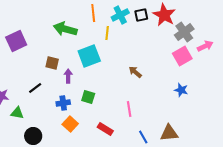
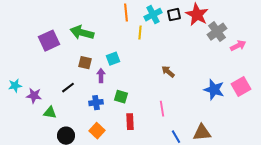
green arrow: (65, 29) -> (82, 33), moved
cyan square: (89, 56) -> (113, 59), moved, size x0.6
pink square: (182, 56) -> (241, 87), moved
blue star: (181, 90) -> (214, 90), size x1.5
orange square: (70, 124) -> (97, 131), moved
red rectangle: (105, 129) -> (130, 122), moved, turned 56

